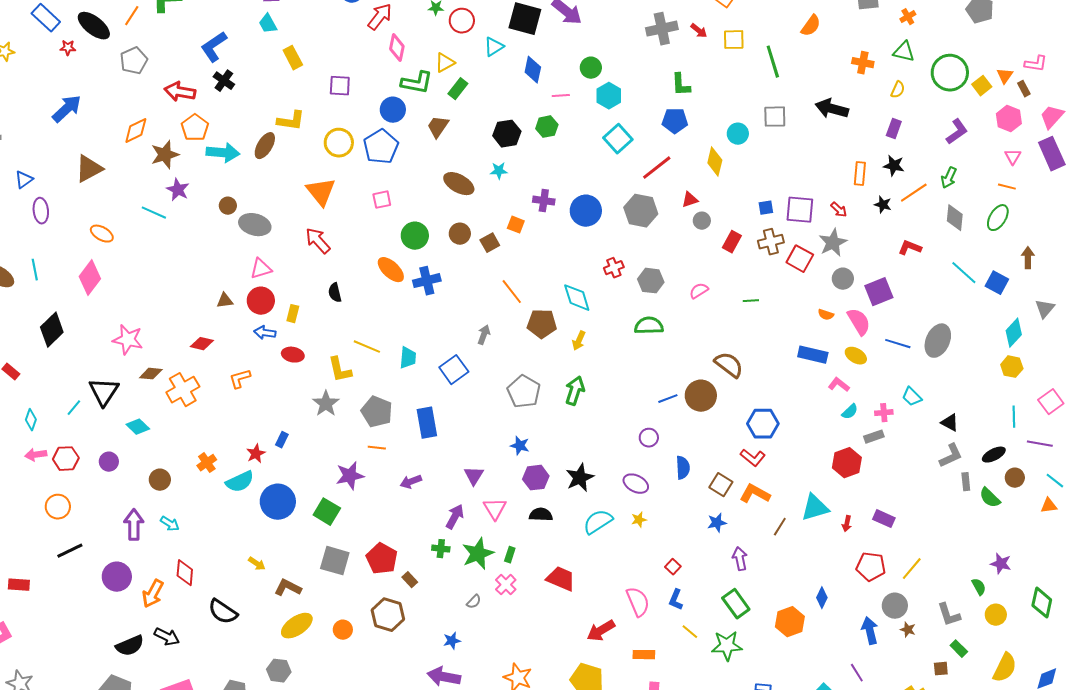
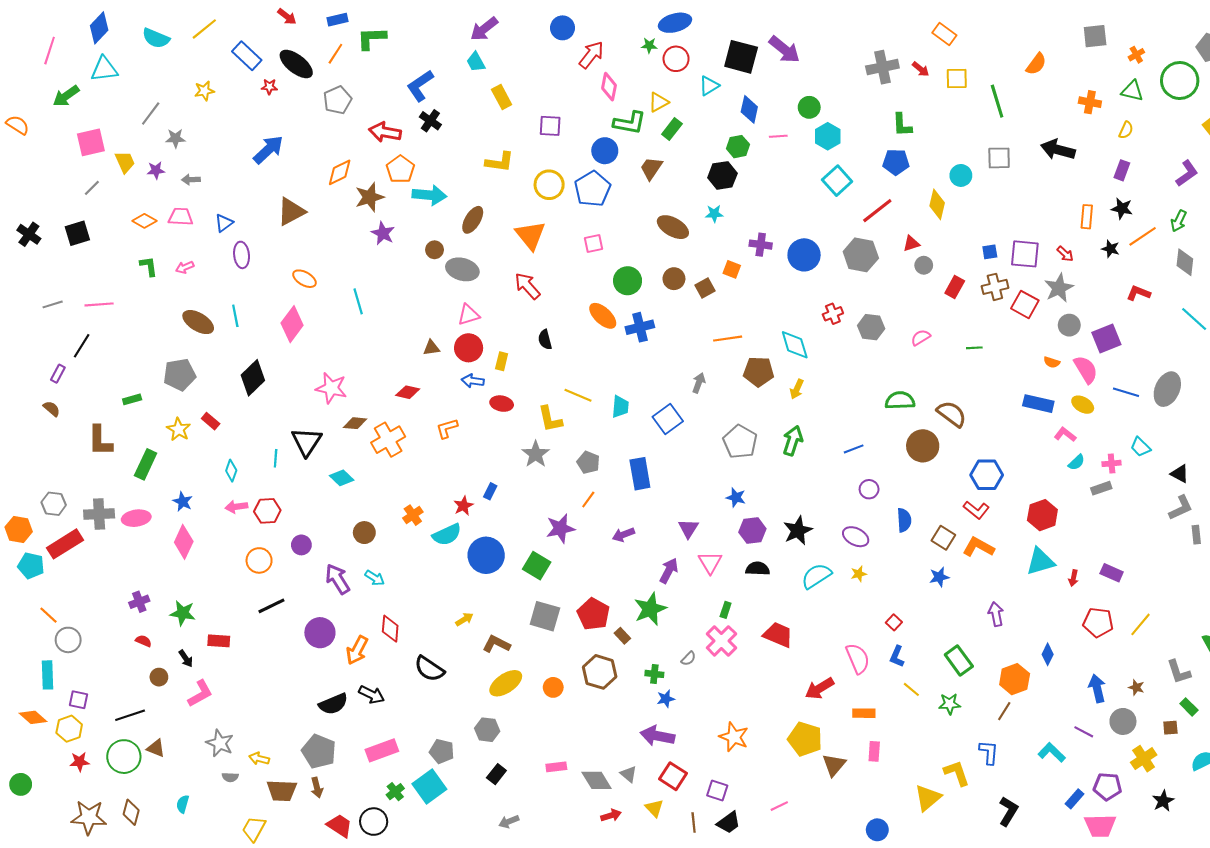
green circle: (950, 73) -> (1180, 81), moved
green hexagon: (547, 127) -> (738, 147), moved
brown ellipse: (265, 146) -> (473, 220), moved
cyan line: (154, 213) -> (358, 301), moved, turned 50
orange line: (512, 292) -> (728, 339), turned -60
green semicircle: (649, 326) -> (900, 400), moved
blue line: (668, 399) -> (854, 449), moved
cyan line: (74, 408) -> (276, 458), turned -36
gray pentagon: (377, 412) -> (588, 462), size x0.7
orange line: (377, 448) -> (588, 500), turned -60
purple circle: (109, 462) -> (301, 545), moved
red hexagon: (847, 463) -> (1042, 515), moved
purple arrow: (134, 525) -> (338, 579), turned -32
brown line: (780, 527) -> (1004, 711), moved
green cross: (441, 549) -> (654, 674), moved
green star: (478, 554) -> (650, 609), moved
purple arrow: (740, 559) -> (996, 614), moved
yellow arrow: (257, 564) -> (464, 619), turned -66
pink cross: (506, 585) -> (721, 641), size x1.4
gray circle: (895, 606) -> (1123, 721), moved
green star: (727, 646) -> (950, 704), size x0.7
purple line: (857, 673) -> (1084, 732), turned -30

